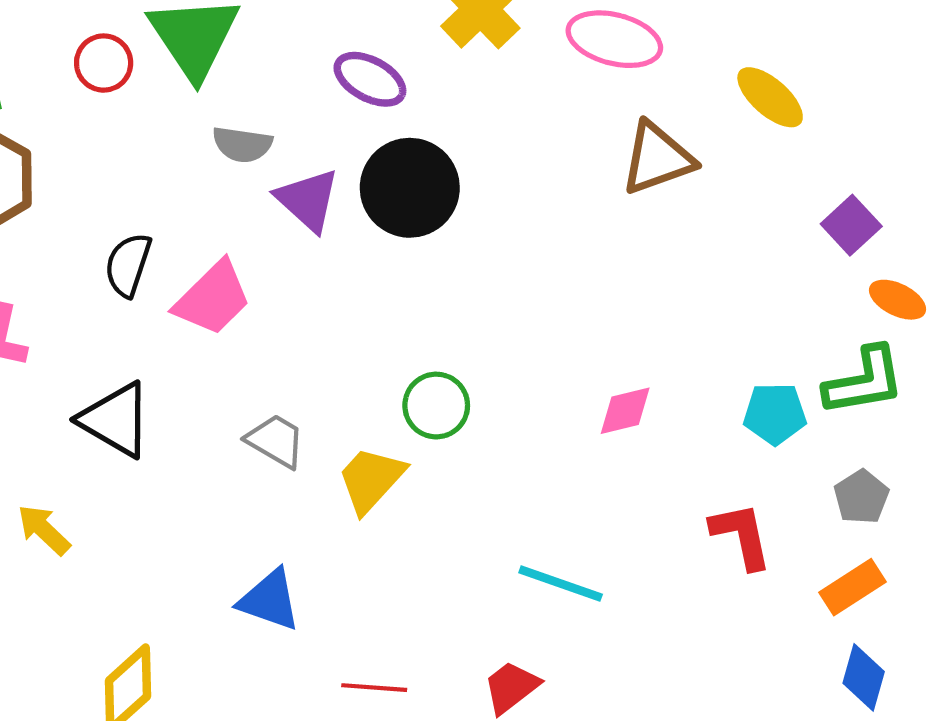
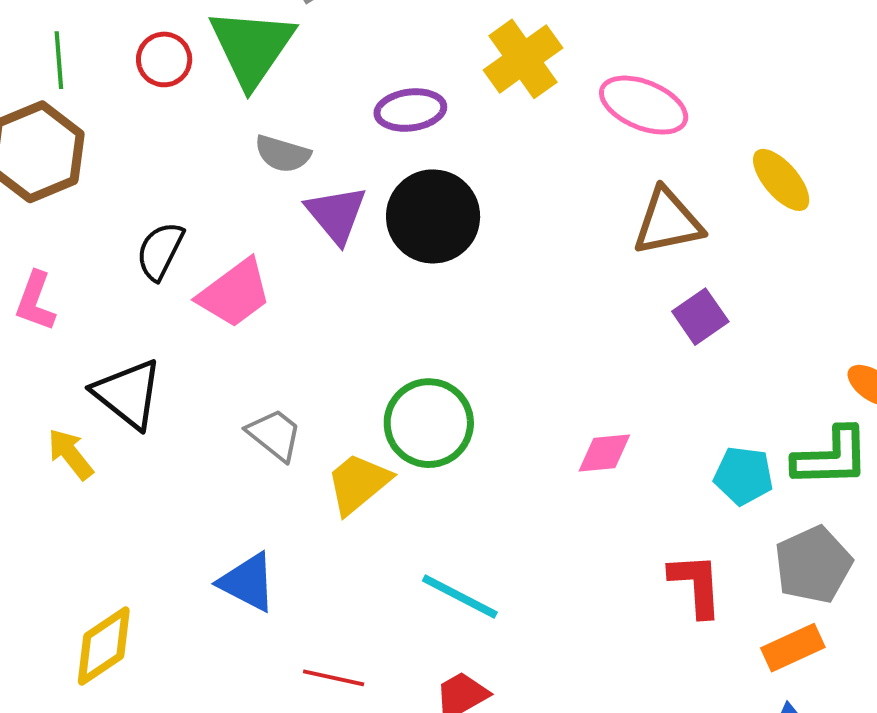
purple ellipse: (370, 79) -> (410, 110), turned -44
purple square: (851, 225) -> (700, 317), moved
green circle: (436, 406) -> (429, 423), size x1.4
gray pentagon: (861, 497) -> (813, 565), size x1.5
yellow arrow: (44, 530) -> (70, 454), moved
cyan line: (561, 583) -> (460, 596), moved

